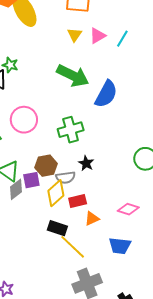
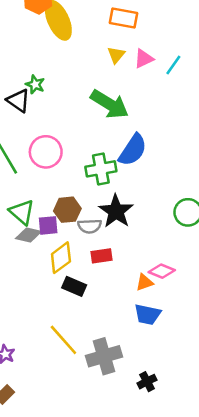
blue semicircle: (106, 94) -> (133, 150), moved
black star: (86, 163) -> (116, 211), size x1.8
gray diamond: (16, 189) -> (29, 235), turned 45
yellow diamond: (56, 193) -> (61, 258), moved
orange triangle: (92, 219) -> (144, 282), moved
yellow line: (73, 247) -> (63, 340), moved

